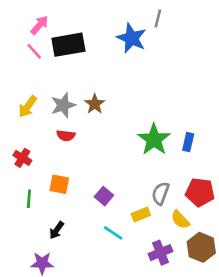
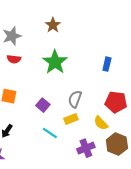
brown star: (95, 104) -> (53, 25), moved
green star: (154, 139) -> (55, 62), moved
gray semicircle: (161, 193) -> (75, 99), moved

